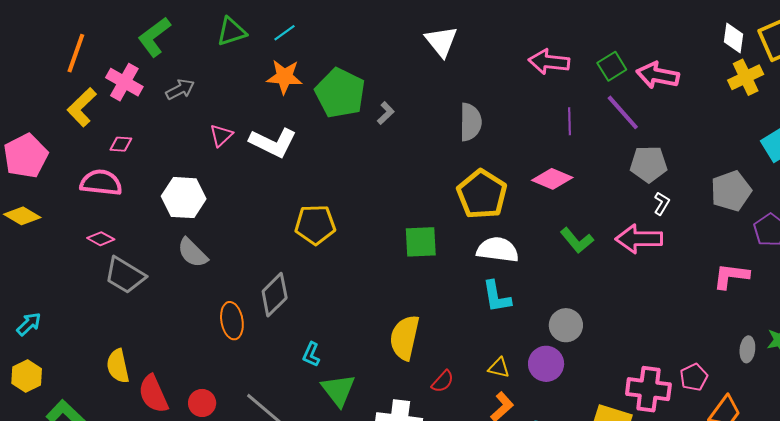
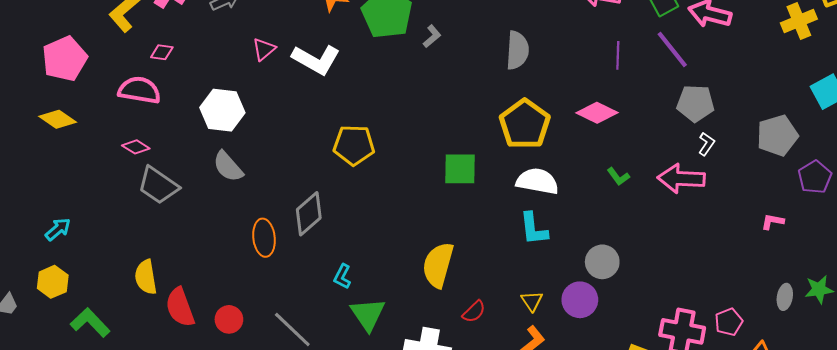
green L-shape: (577, 240) -> (618, 177), size x0.7
pink L-shape: (731, 276) -> (773, 222), size x0.6
yellow triangle: (499, 368) -> (532, 301), turned 40

